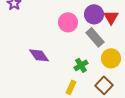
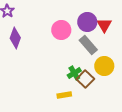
purple diamond: (39, 55) -> (15, 38), moved, turned 55
brown square: (104, 85) -> (85, 79), moved
yellow rectangle: (71, 87) -> (64, 95), turned 56

